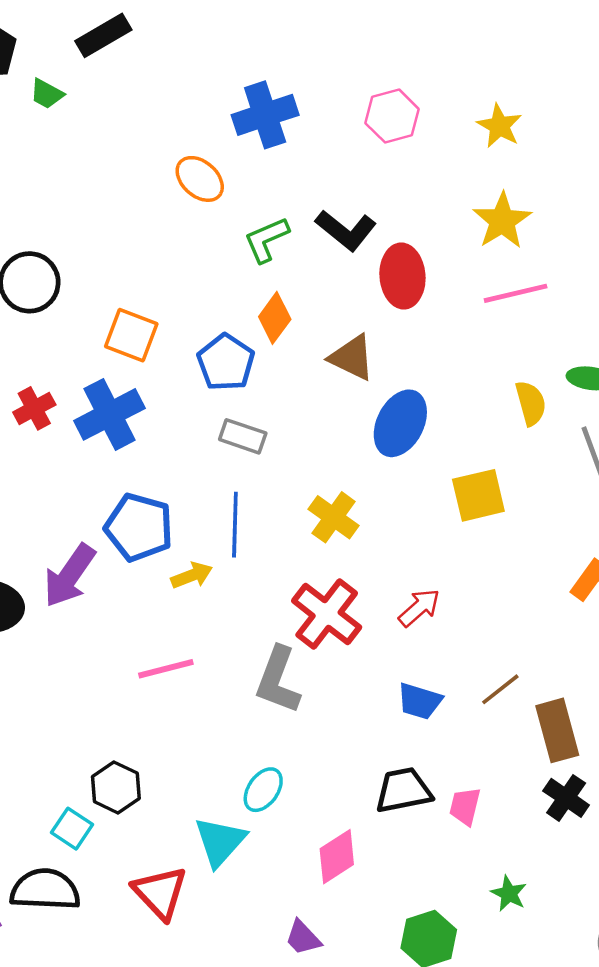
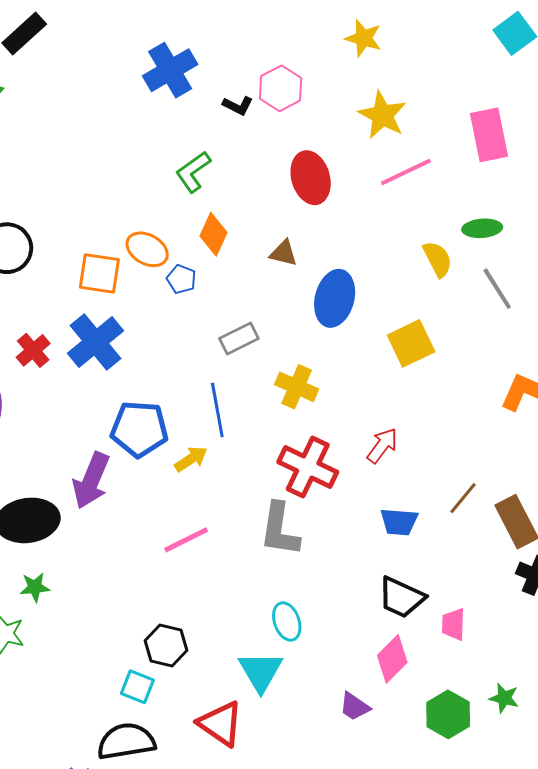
pink hexagon: (392, 116) -> (281, 88), moved
orange ellipse: (200, 179) -> (147, 249), moved
black L-shape: (346, 230) -> (238, 106), moved, size x0.6
brown triangle: (352, 358) -> (284, 253), size x0.7
blue pentagon: (226, 362) -> (181, 279), size x0.6
gray rectangle: (243, 436) -> (239, 339), moved, turned -33
cyan ellipse: (263, 790) -> (287, 622), turned -42
black trapezoid: (403, 790) -> (401, 597), turned -132
pink trapezoid: (465, 806) -> (453, 624), moved
pink diamond: (337, 857) -> (392, 659), moved
green star: (509, 894) -> (504, 698), moved
purple trapezoid: (303, 938) -> (355, 707), moved

